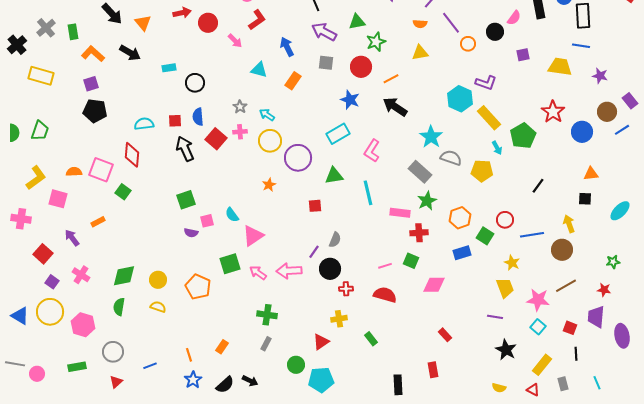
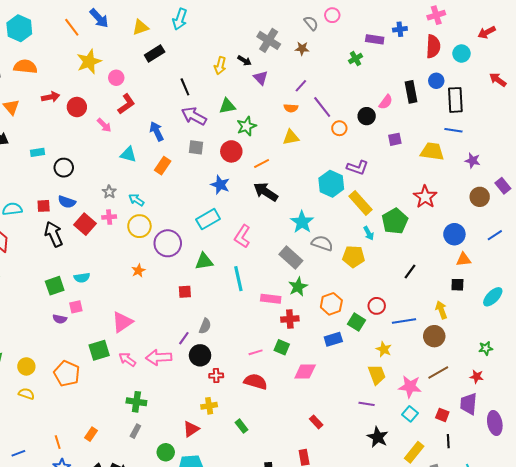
blue semicircle: (198, 117) -> (67, 202), turned -66
blue line: (622, 130) -> (495, 235), moved
blue circle: (582, 132) -> (454, 234), moved
cyan semicircle: (232, 215) -> (82, 278), moved, turned -63

